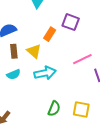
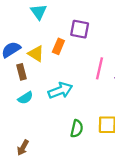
yellow triangle: (34, 51) -> (36, 54), moved
pink line: (82, 59) -> (99, 68), turned -42

